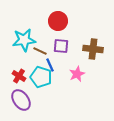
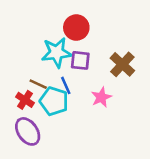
cyan star: (24, 40) -> (57, 53), moved
brown cross: (93, 49) -> (122, 64), turned 36
brown line: (40, 51) -> (38, 84), moved

